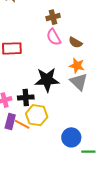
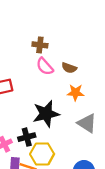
brown cross: (53, 17) -> (40, 45), turned 32
gray triangle: (79, 82) -> (87, 123), moved

